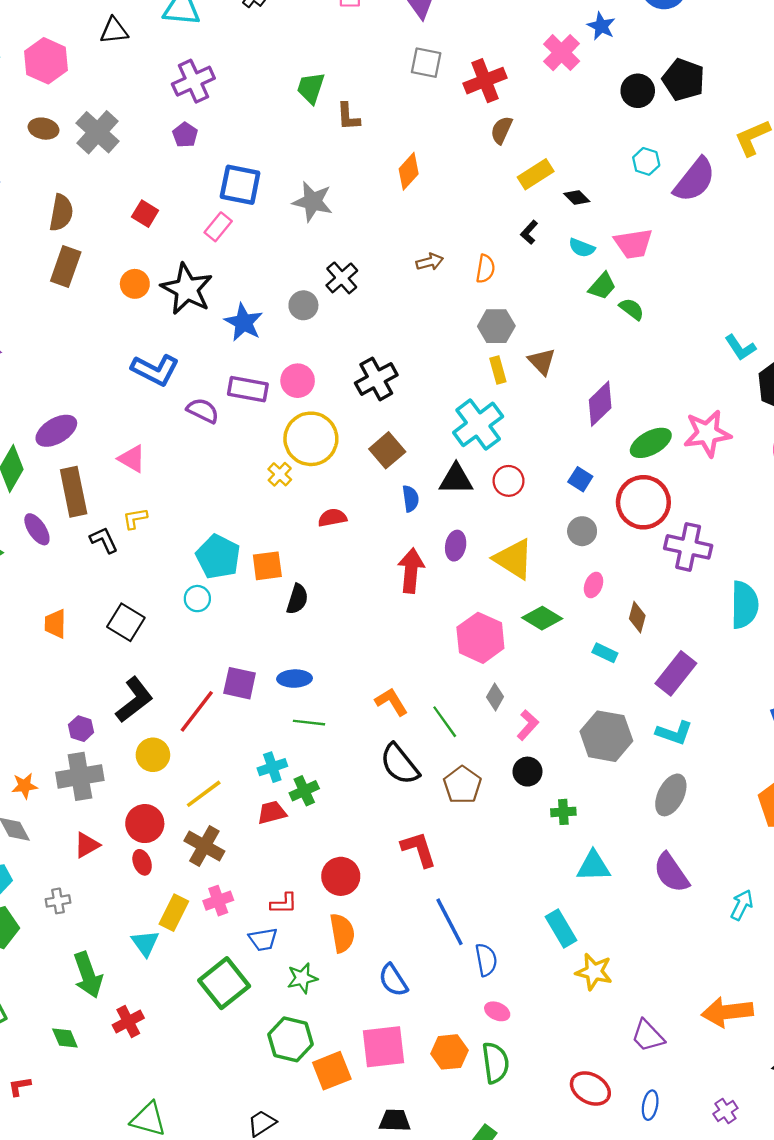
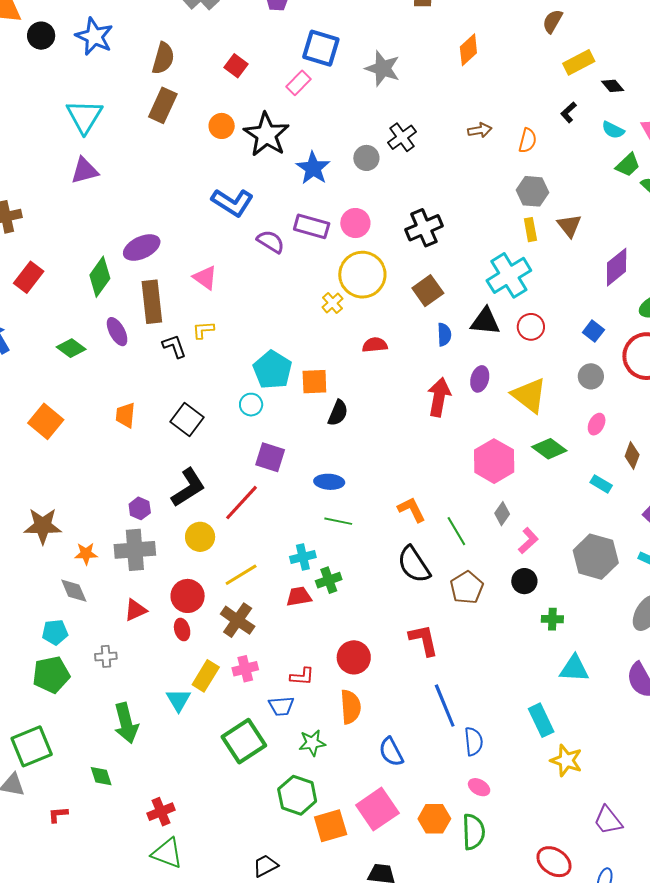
purple square: (240, 683) -> (270, 457), moved
red cross: (128, 1021) -> (161, 812), moved
pink square: (384, 1047) -> (377, 809), turned -33

